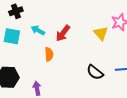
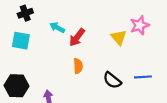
cyan arrow: (38, 30) -> (57, 27), moved
orange semicircle: (49, 54) -> (78, 66), moved

